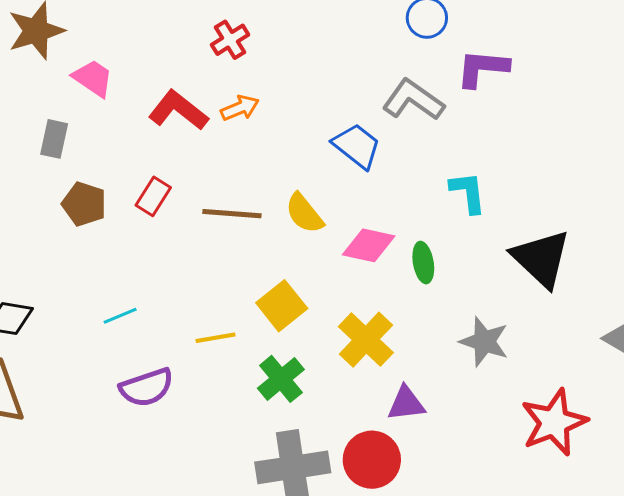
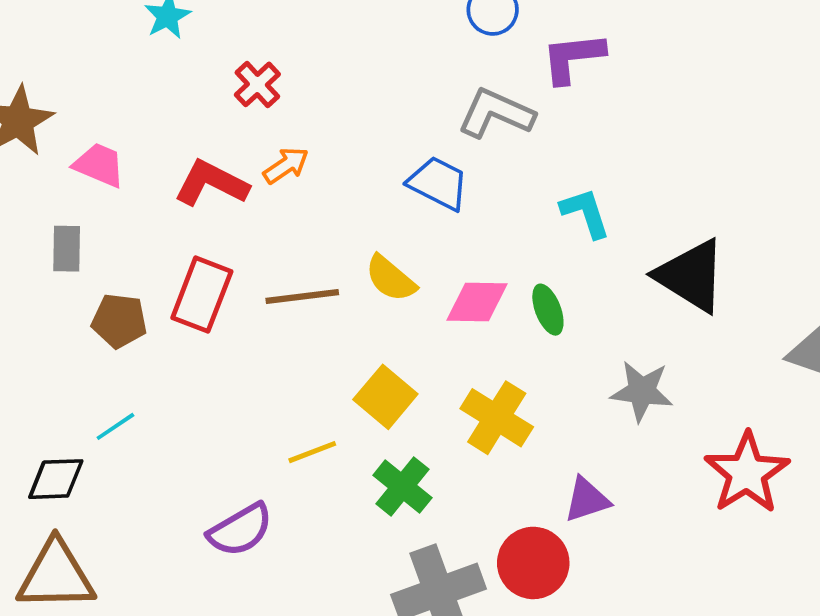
red rectangle: (153, 196) -> (202, 295), size x1.5
cyan line: (120, 316) -> (115, 426), moved
purple triangle: (406, 404) -> (587, 500), moved

